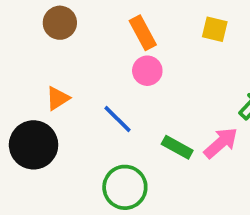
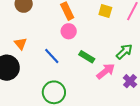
orange triangle: (58, 98) -> (21, 44), turned -40
green rectangle: (177, 147) -> (87, 57), moved

